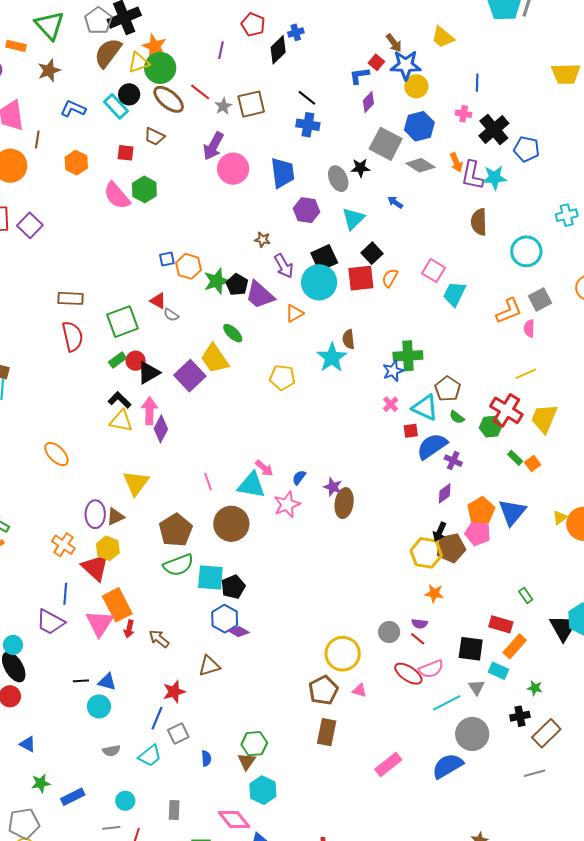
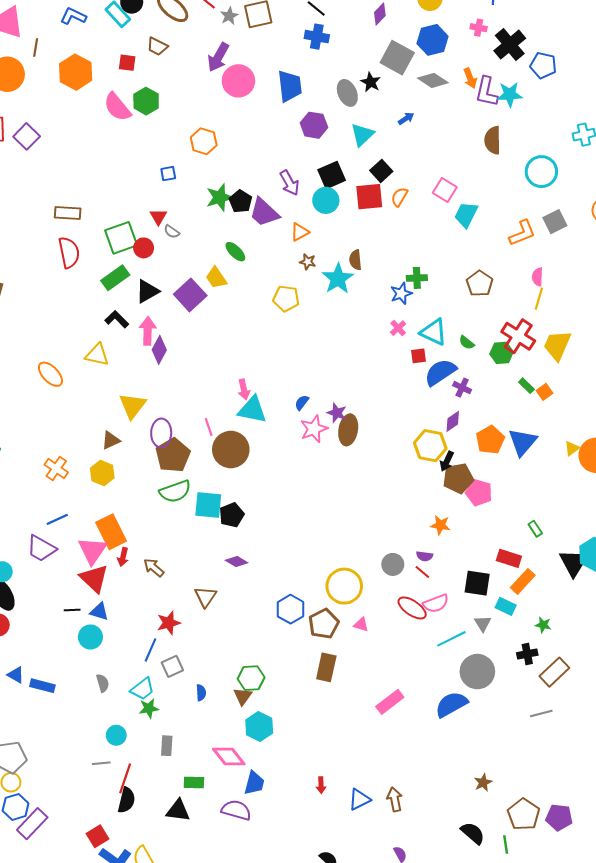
orange hexagon: (76, 163) -> (76, 72), size x1.4
black star: (360, 168) -> (371, 82), turned 30
blue arrow: (395, 202) -> (406, 118), turned 112
brown star: (263, 240) -> (308, 262), moved
orange hexagon: (188, 266) -> (204, 141), moved
cyan circle: (319, 282) -> (326, 200), size x0.7
red triangle: (158, 301) -> (158, 217), turned 30
pink semicircle: (529, 328) -> (537, 277), moved
green cross: (408, 356) -> (417, 278), size x0.7
yellow trapezoid: (215, 359) -> (216, 278), size x0.7
green rectangle: (117, 360) -> (115, 278), size x1.5
red circle: (136, 361) -> (144, 248), moved
yellow line: (526, 374) -> (539, 299), turned -50
brown pentagon: (448, 389) -> (480, 284), moved
yellow triangle: (121, 421) -> (97, 355), moved
pink arrow: (264, 468) -> (244, 389), moved, turned 36
pink line: (208, 481) -> (209, 427), moved
pink star: (287, 504) -> (314, 429), moved
purple ellipse: (95, 514) -> (161, 433), moved
pink pentagon: (478, 533) -> (479, 493), moved
yellow hexagon: (426, 553) -> (430, 446), moved
red triangle: (95, 567) -> (94, 579), moved
blue line: (65, 594) -> (57, 519), turned 60
blue hexagon: (225, 619) -> (290, 609), moved
brown triangle: (209, 666) -> (205, 597), turned -40
gray semicircle: (111, 751) -> (103, 683), turned -96
green star: (41, 783) -> (149, 708), moved
blue rectangle: (73, 797) -> (42, 686), moved, turned 40

